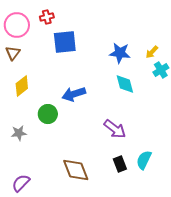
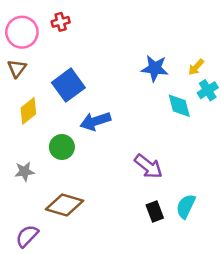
blue square: (65, 42) -> (68, 85), moved, turned -30
cyan diamond: (125, 84) -> (179, 106), moved
brown diamond: (76, 170) -> (64, 205), moved, turned -52

